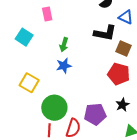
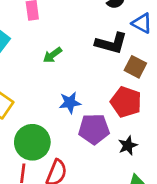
green arrow: (64, 45) -> (52, 55), turned 32
blue star: (64, 66) -> (70, 103), moved
purple pentagon: (95, 114) -> (94, 129), moved

